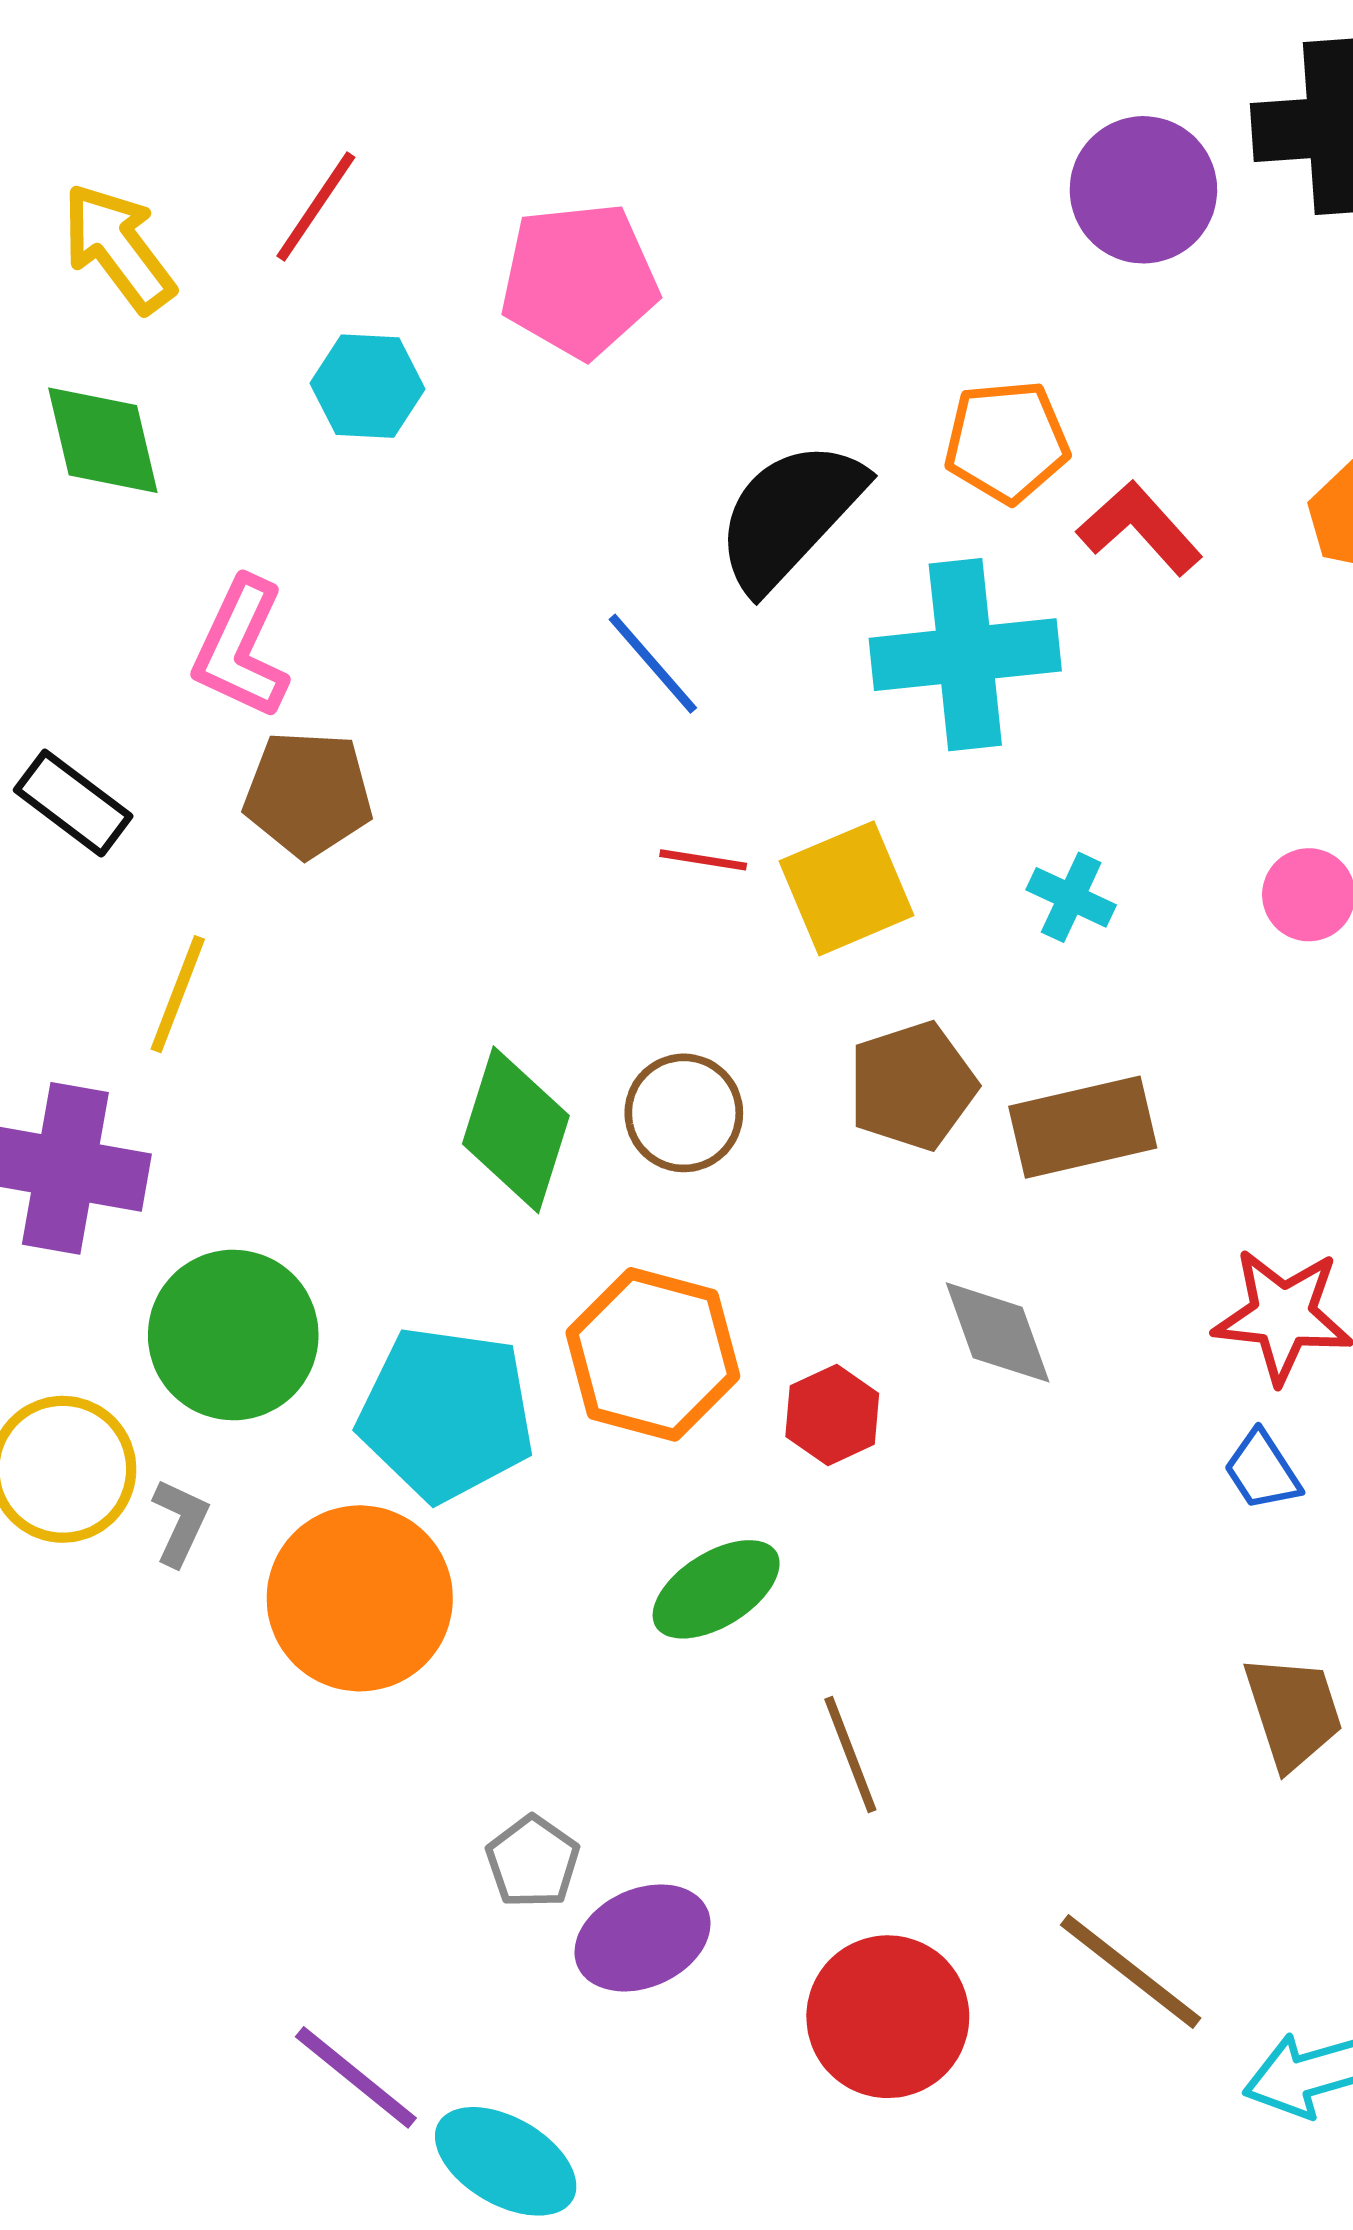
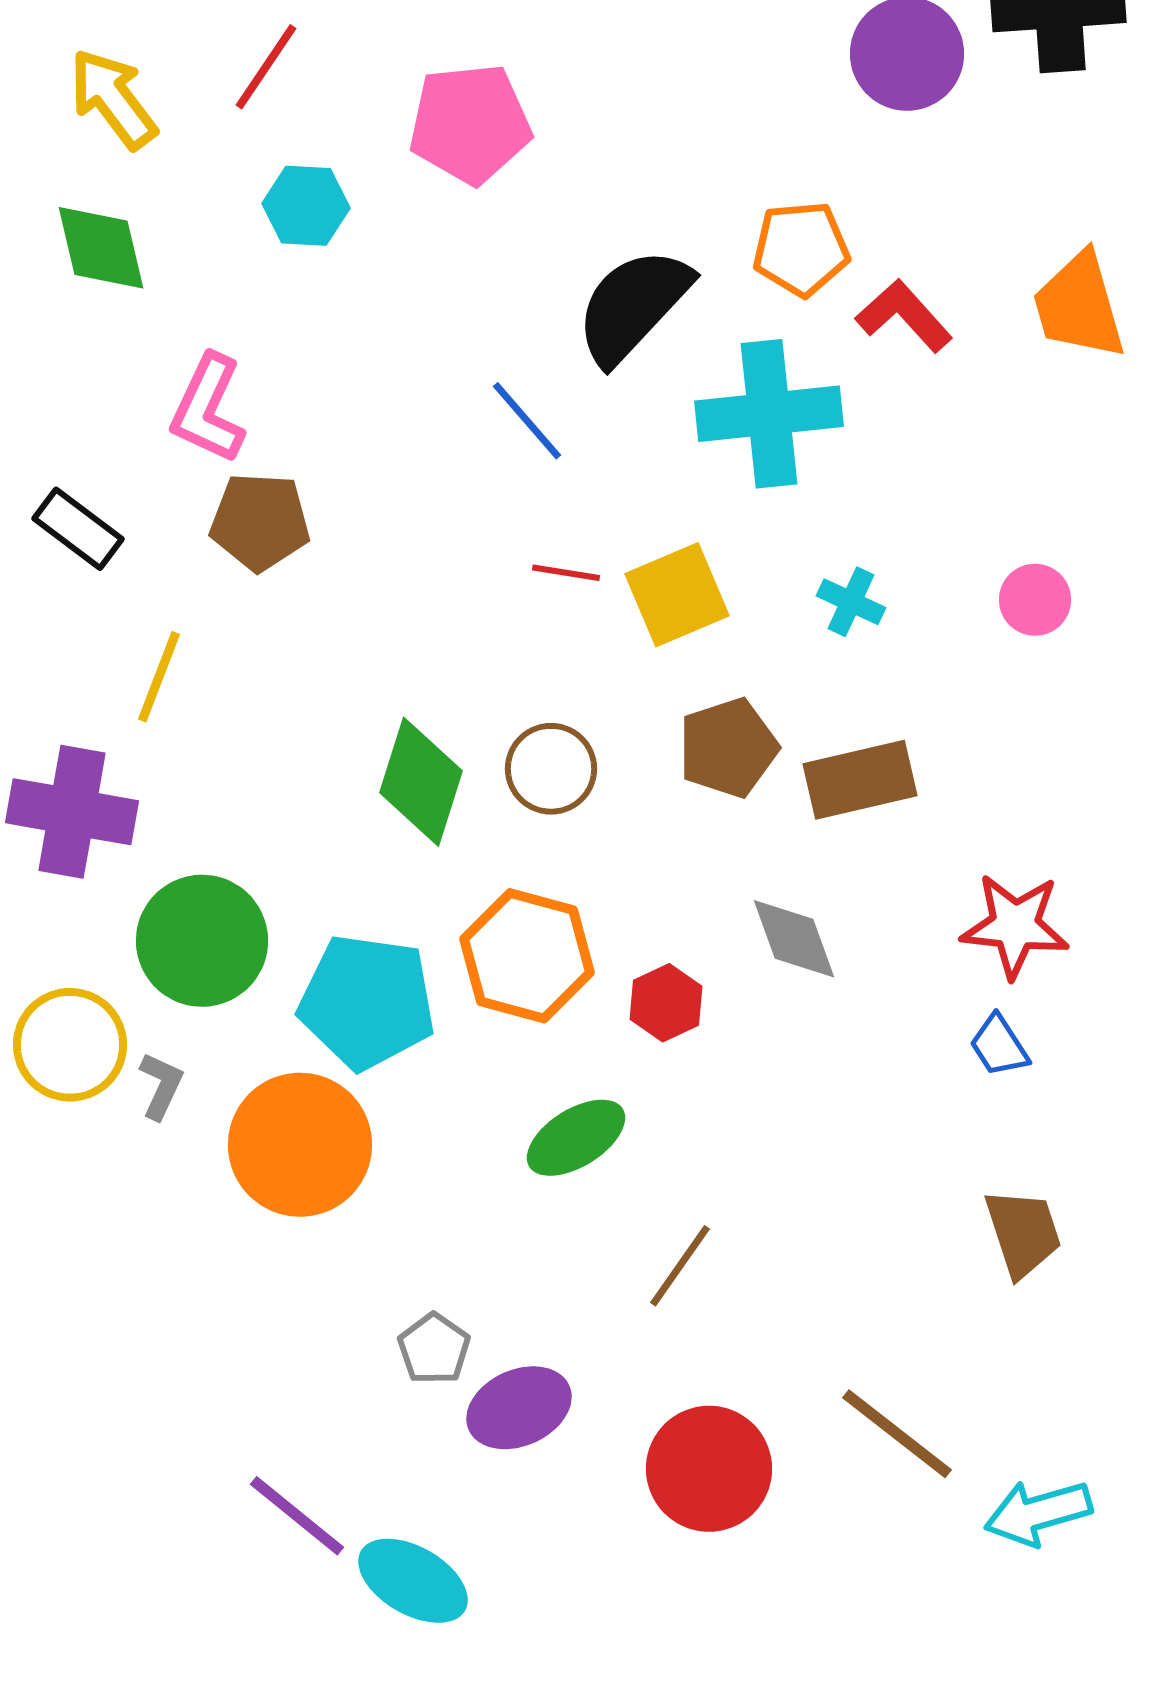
brown line: (850, 1755) -> (680, 1266), turned 56

